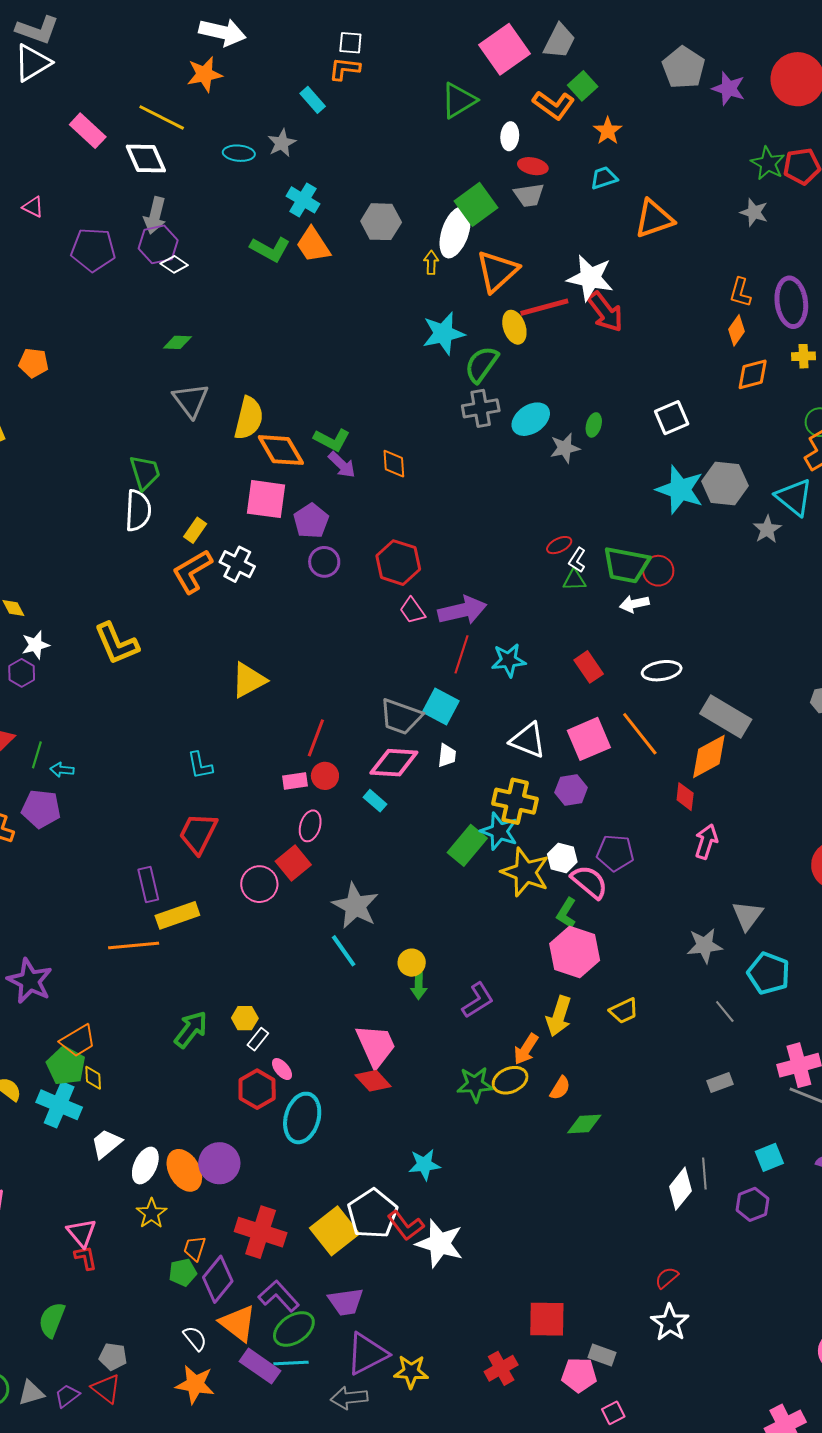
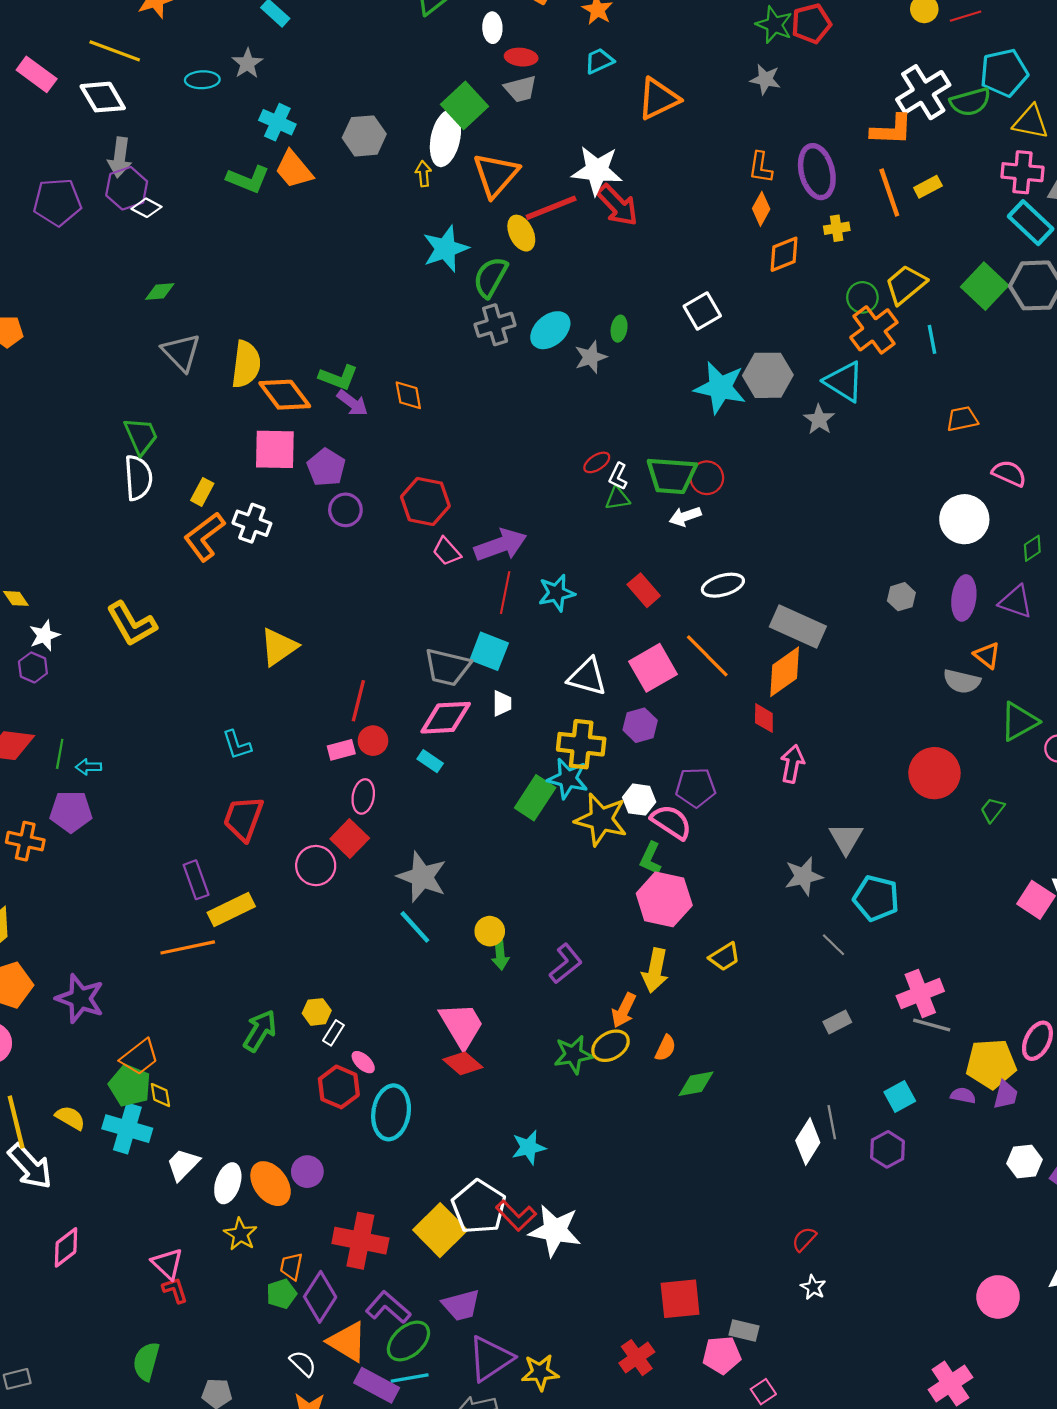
purple circle: (219, 1163) -> (307, 1172), size x0.7
white star: (670, 1323) -> (813, 1287), size x0.6

